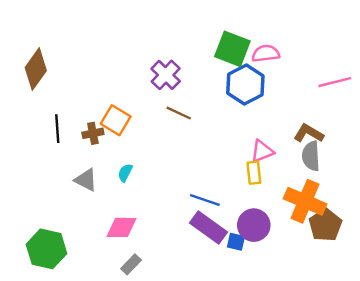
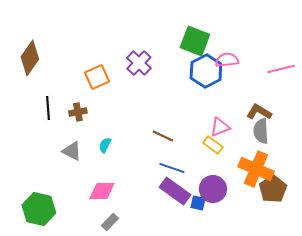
pink semicircle: (266, 54) -> (227, 60), moved
brown line: (179, 113) -> (163, 136), moved
orange square: (116, 120) -> (97, 77), moved, turned 35
yellow rectangle: (254, 173) -> (213, 145), turned -48

